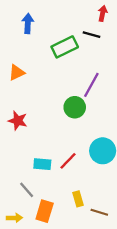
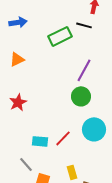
blue arrow: (28, 23) -> (18, 22), moved, turned 78
green circle: (75, 107) -> (81, 96), moved
red star: (18, 121) -> (18, 102), turned 30

